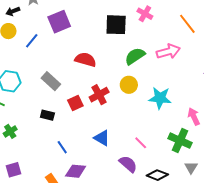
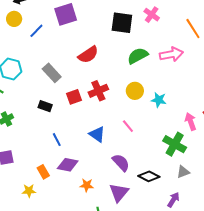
red semicircle: (86, 60) -> (88, 55), turned 125
yellow circle: (129, 85) -> (135, 91), moved
cyan star: (160, 98) -> (159, 100), size x0.7
pink line: (141, 143) -> (128, 126), moved
gray triangle: (191, 167) -> (183, 172), turned 32

